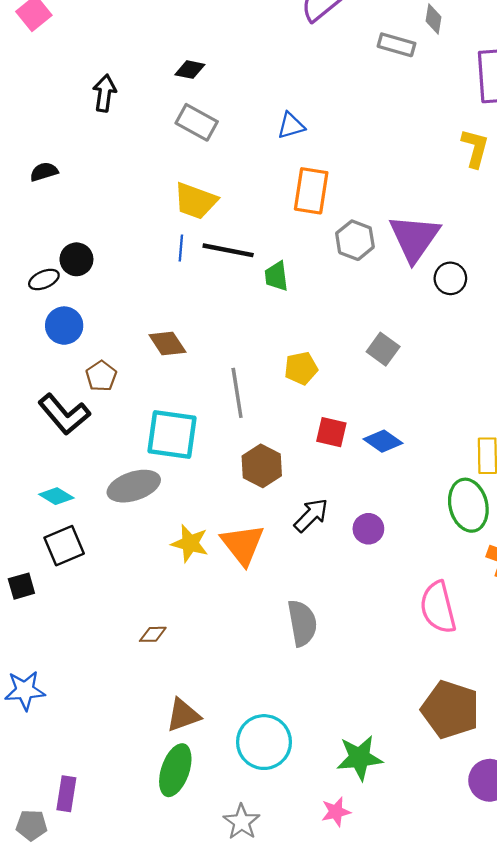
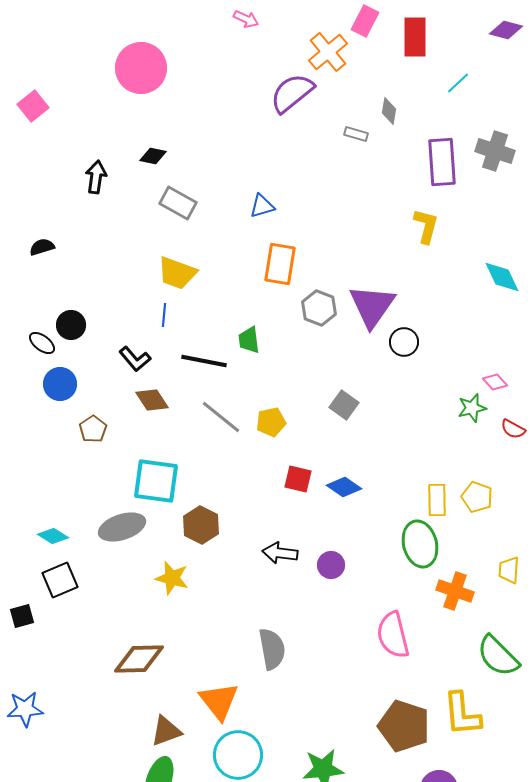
gray rectangle: (396, 45) -> (356, 134), size x0.7
black diamond: (190, 70) -> (153, 156), moved
black line: (228, 250) -> (204, 361), moved
black ellipse: (44, 279) -> (42, 343), turned 60
gray line: (237, 393) -> (221, 417), moved, turned -42
black L-shape: (64, 414) -> (135, 359), moved, size x0.7
brown hexagon: (262, 466) -> (201, 525), moved
black arrow: (311, 515) -> (280, 553), turned -128
orange triangle: (243, 544) -> (219, 701), moved
brown diamond: (153, 634) -> (139, 659), size x2.0

